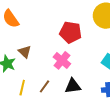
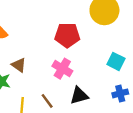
brown line: (45, 86) -> (47, 101), turned -64

